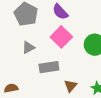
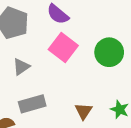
gray rectangle: (49, 67) -> (32, 104), moved

